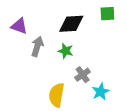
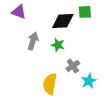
green square: (107, 14) -> (85, 12), moved
purple triangle: (19, 26) -> (19, 12), moved

